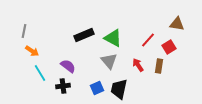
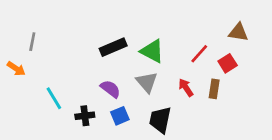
orange arrow: (32, 51) -> (16, 69), moved
purple semicircle: (68, 66) -> (110, 89), moved
blue square: (97, 88) -> (120, 116), moved

